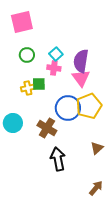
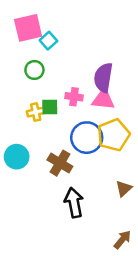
cyan square: (56, 54) -> (48, 41), moved
pink cross: (54, 68) -> (74, 97), moved
pink triangle: (81, 78) -> (103, 99), turned -48

